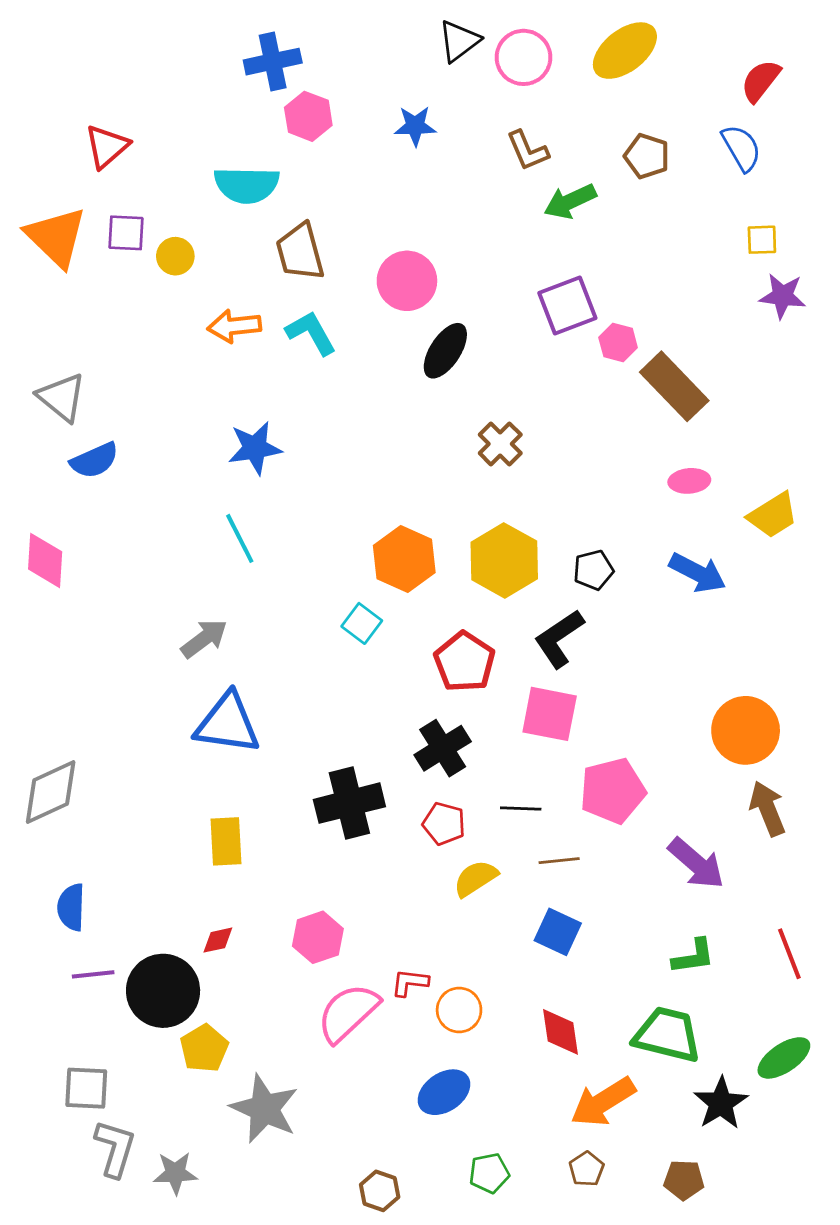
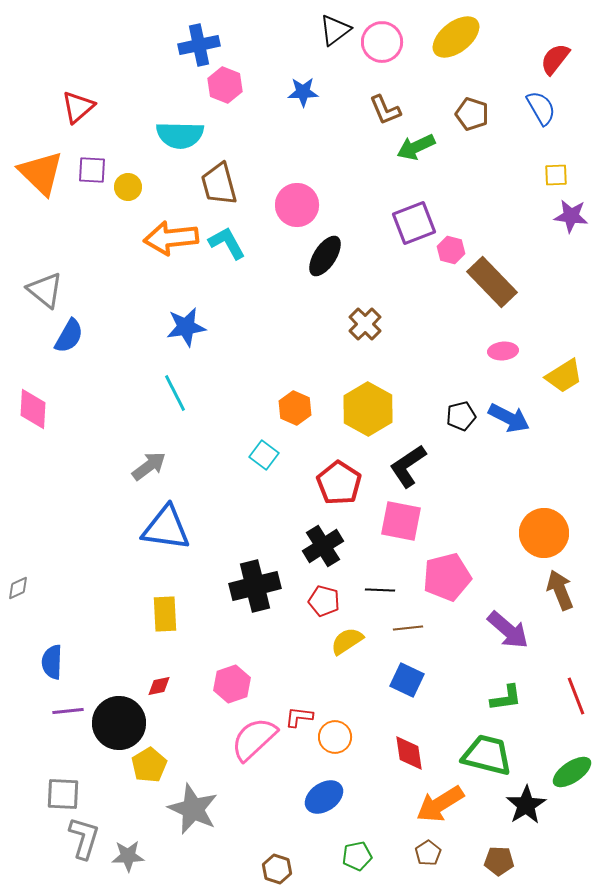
orange arrow: (234, 326) -> (171, 238), size x1.4
blue semicircle: (94, 460) -> (69, 336), turned -36
orange hexagon: (404, 559) -> (295, 408), size x0.7
black pentagon: (593, 570) -> (461, 416), moved
gray diamond: (51, 792) -> (18, 588), moved, size x0.5

